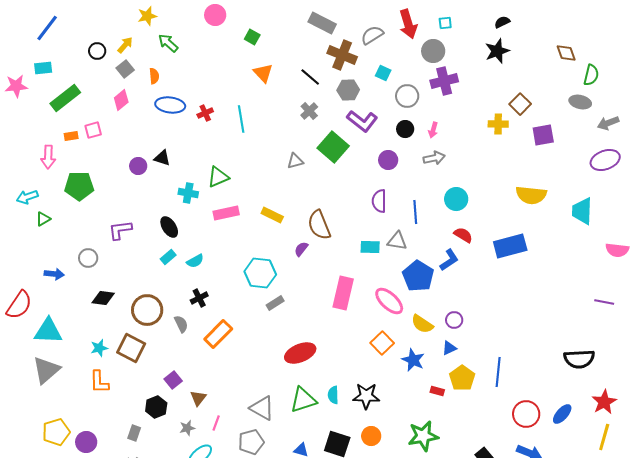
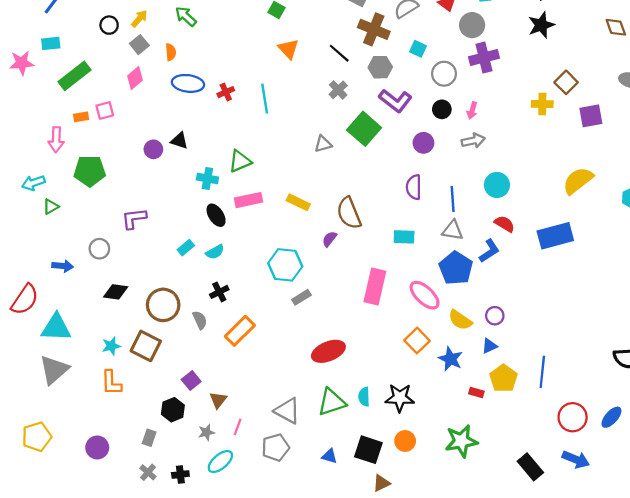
yellow semicircle: (531, 195) -> (578, 181), turned 136
black ellipse: (169, 227) -> (216, 215), moved
gray triangle: (397, 241) -> (453, 230), moved
yellow pentagon: (56, 432) -> (37, 437), moved

